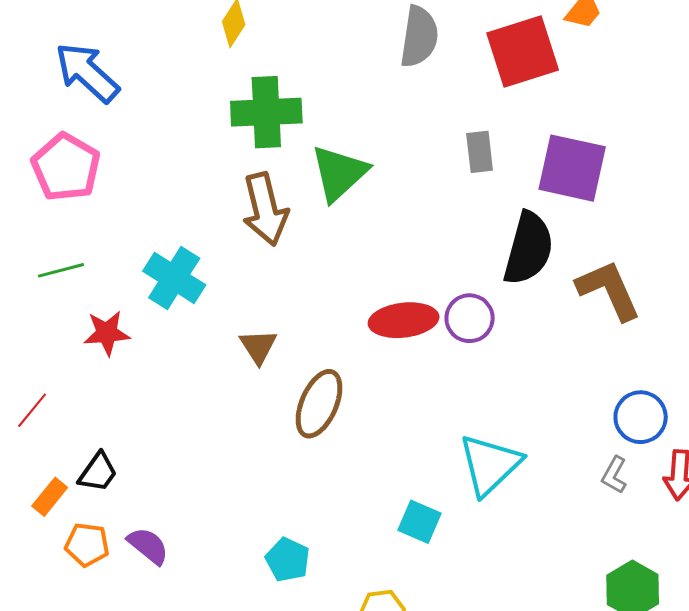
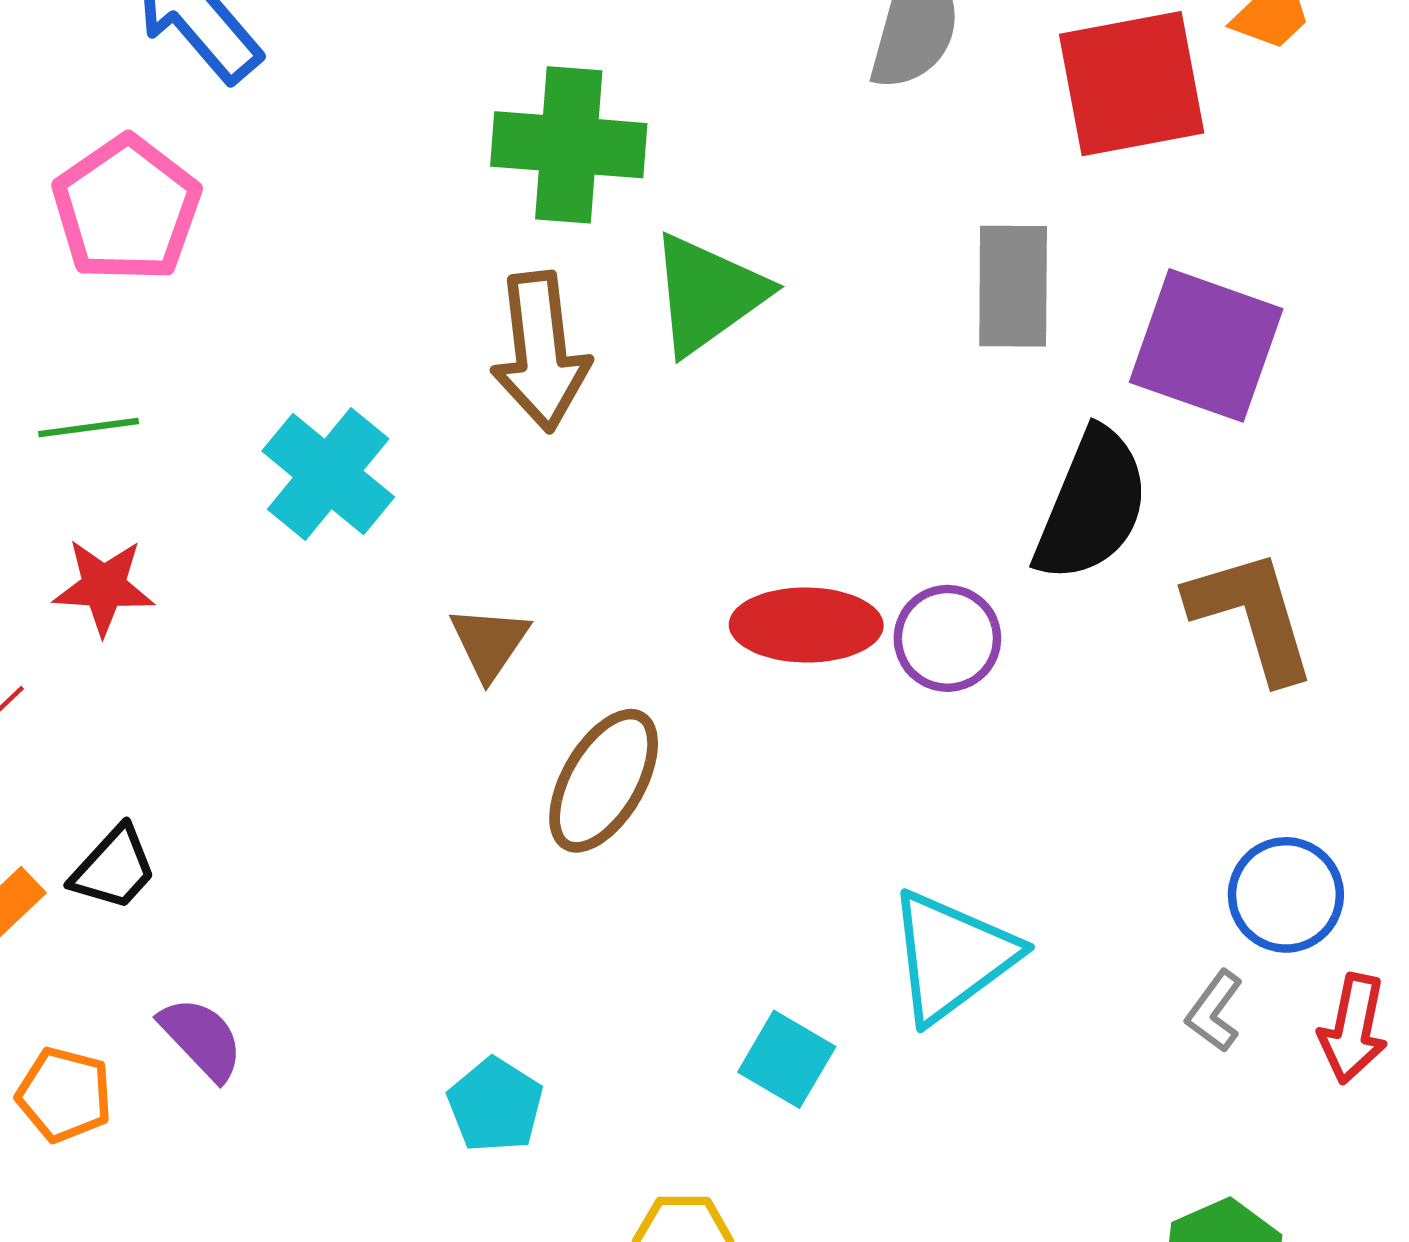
gray rectangle: (480, 152) -> (1013, 286), size x1.4
red star: (107, 333) -> (104, 587), moved
orange pentagon: (87, 545) -> (64, 1095), moved

